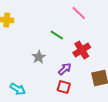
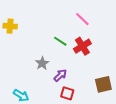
red cross: (82, 50) -> (82, 46), moved
purple arrow: (65, 69) -> (60, 75), moved

